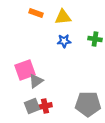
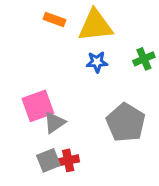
yellow triangle: (63, 17) -> (95, 26), size x1.4
green cross: (95, 39) -> (144, 59), turned -32
gray pentagon: (88, 104) -> (126, 123), moved, turned 30

